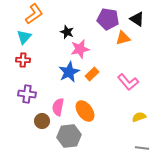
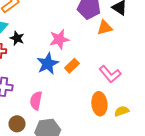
black star: (67, 32) -> (17, 38), moved
orange ellipse: (85, 111) -> (99, 104), moved, turned 30
brown circle: (42, 121) -> (17, 124), moved

